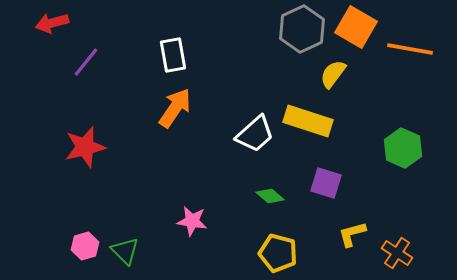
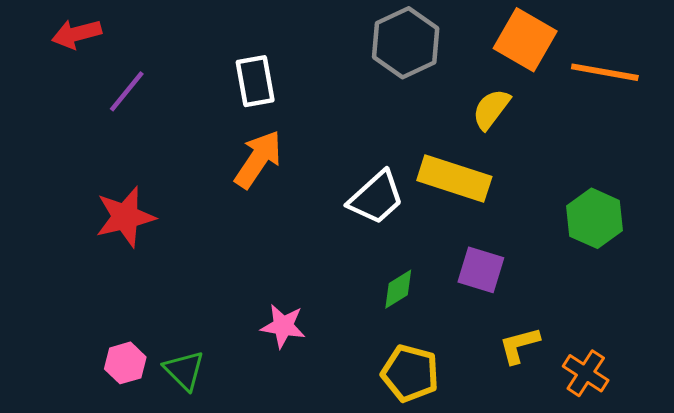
gray hexagon: (302, 29) -> (406, 43), moved
green diamond: (270, 196) -> (398, 289), turned -72

